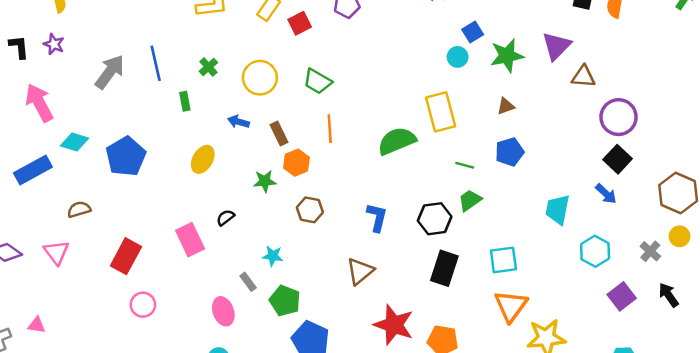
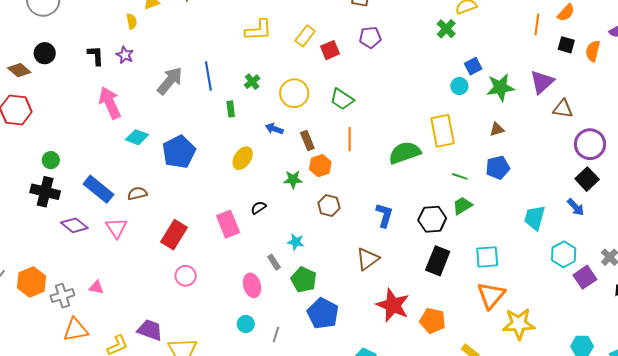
blue rectangle: (33, 170) -> (99, 189), moved, turned 64
purple square: (622, 296) -> (585, 277), moved

